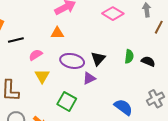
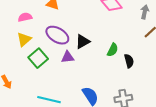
black semicircle: (148, 61) -> (129, 61), turned 32
green square: (67, 101) -> (38, 58), moved

